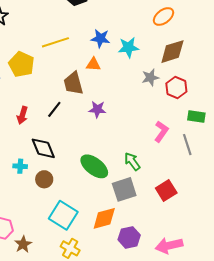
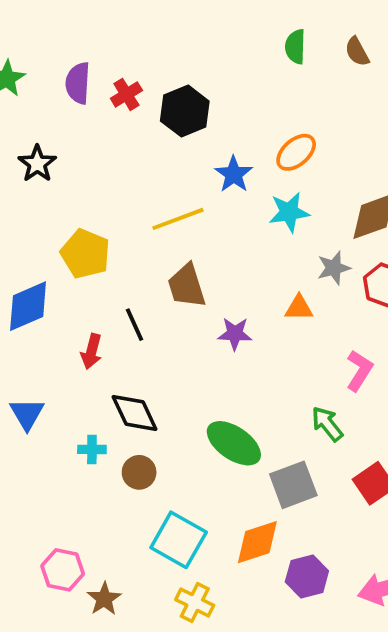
orange ellipse: (163, 16) -> (296, 152), moved
blue star: (100, 38) -> (234, 174), moved, turned 30
yellow line: (55, 42) -> (178, 219), moved
orange triangle: (93, 64) -> (299, 308), moved
black line: (54, 109) -> (135, 325), moved, turned -60
green arrow: (132, 161) -> (327, 424), moved

